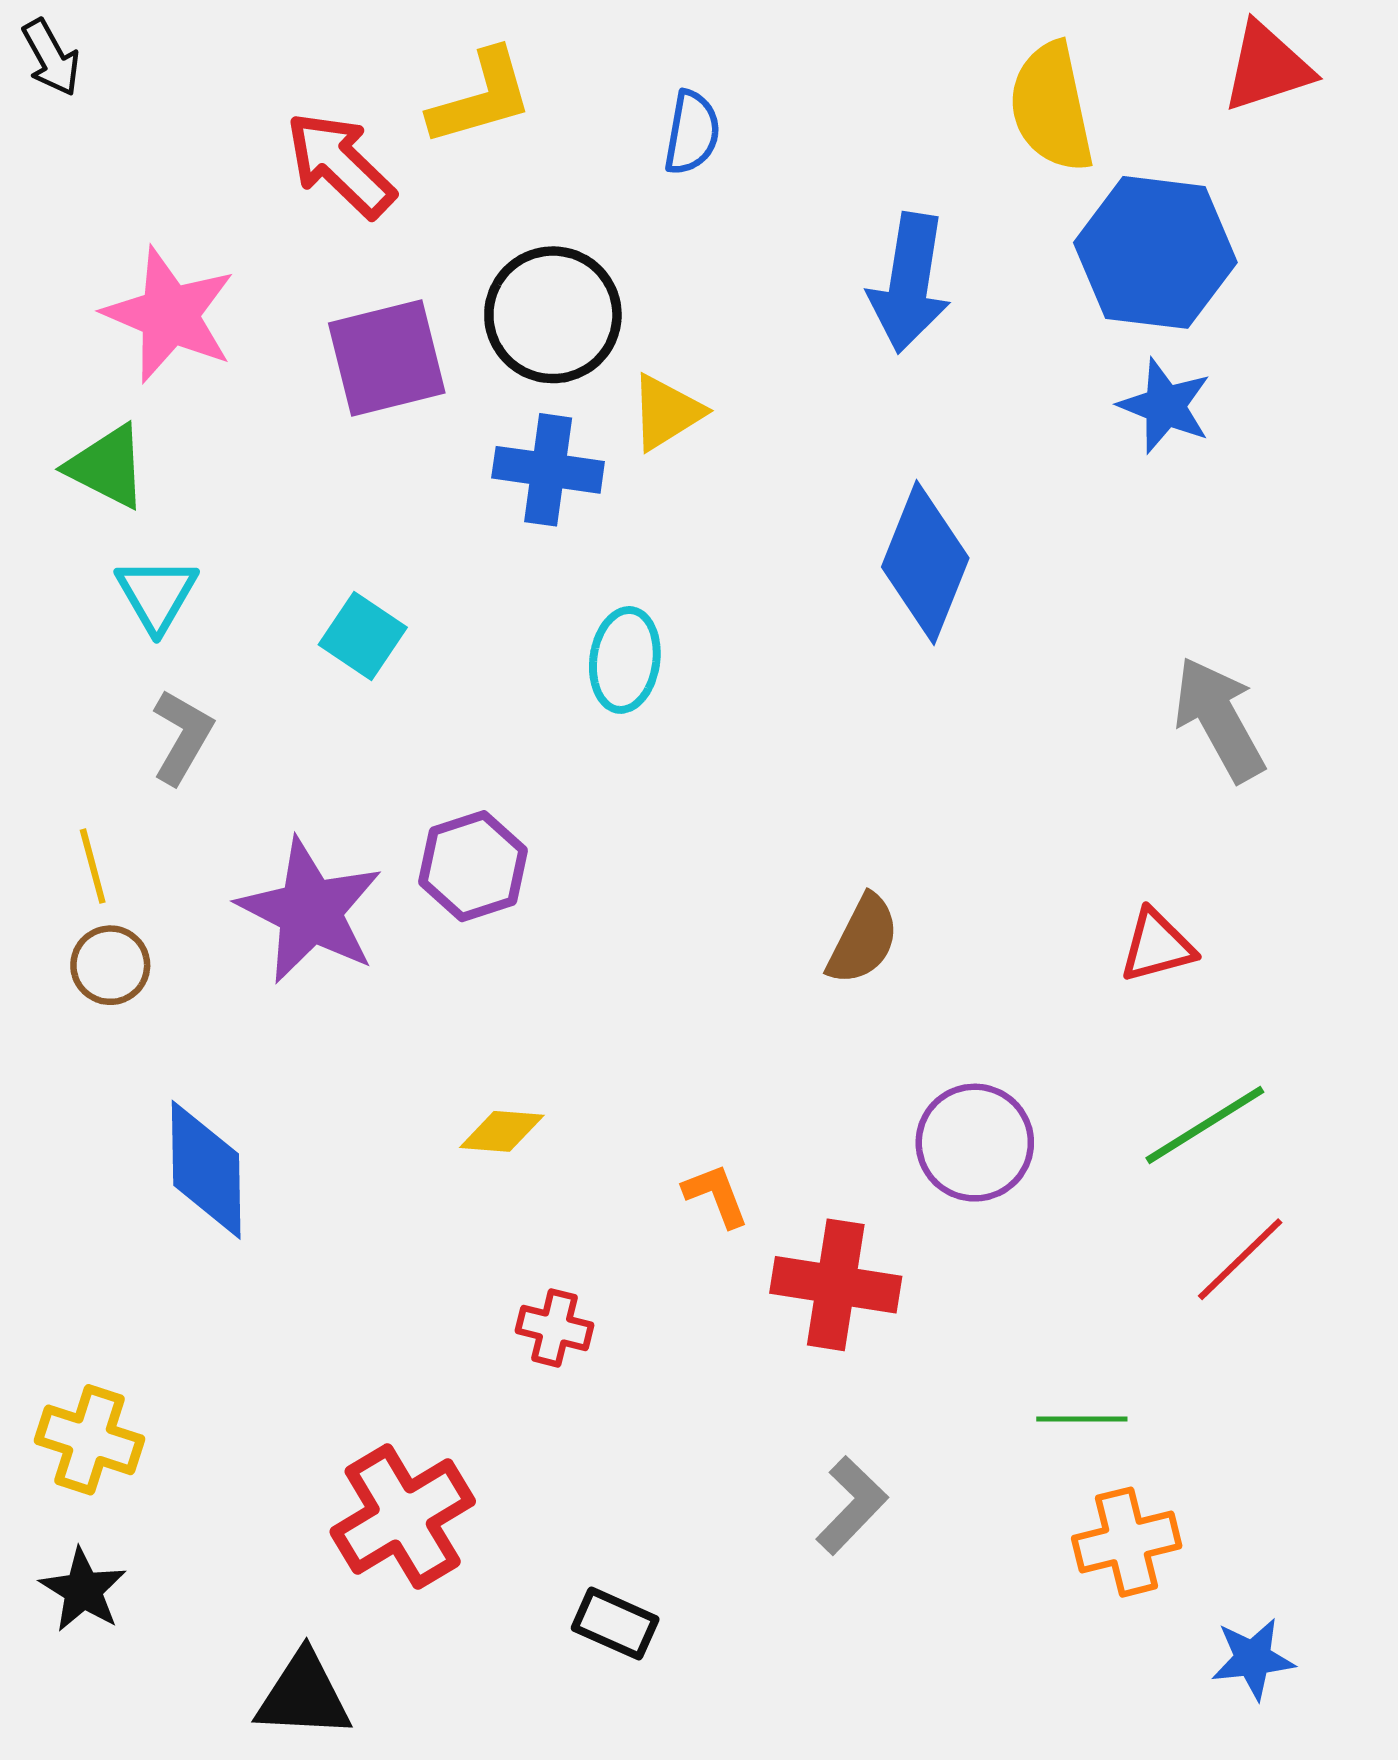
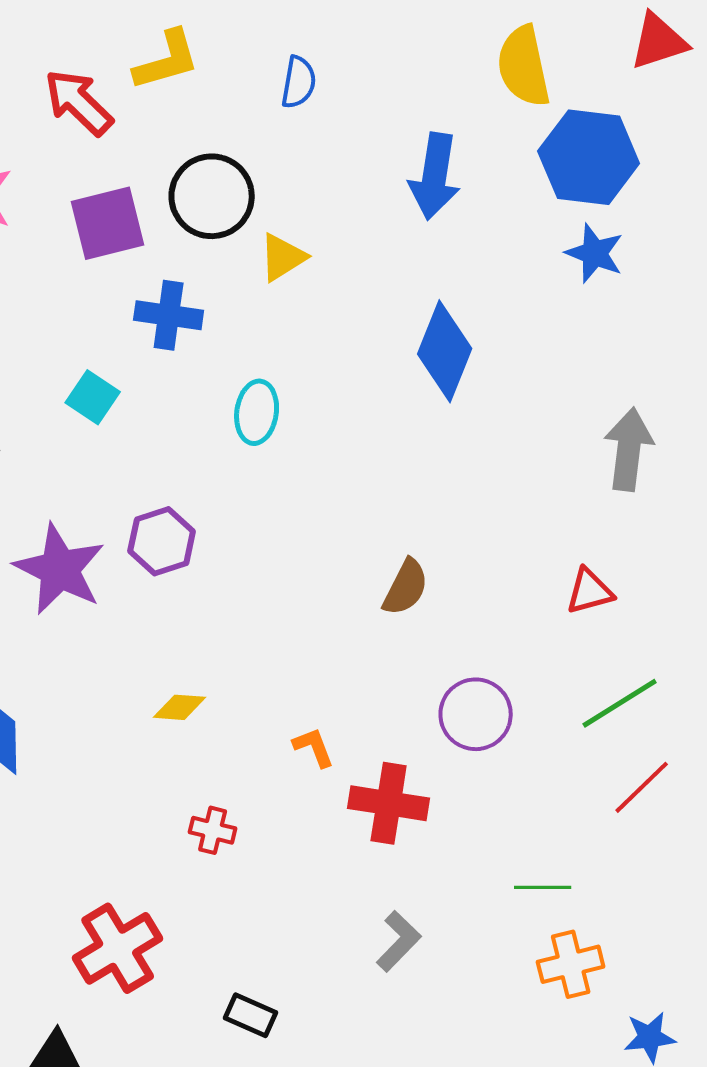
blue cross: (548, 470) -> (169, 315), moved
gray arrow: (1219, 719) -> (629, 449), turned 36

